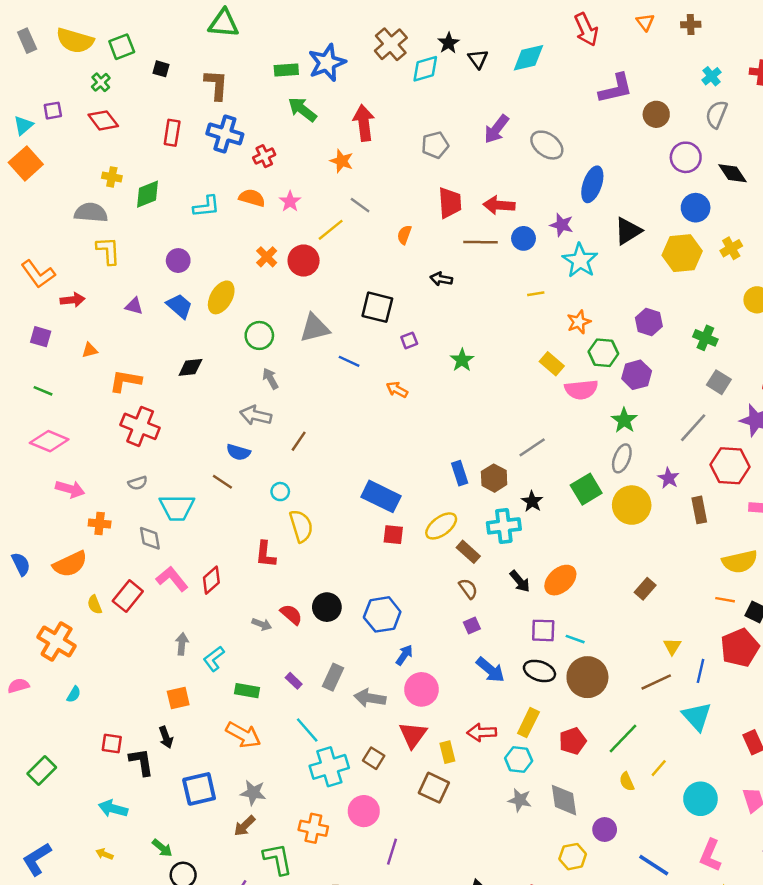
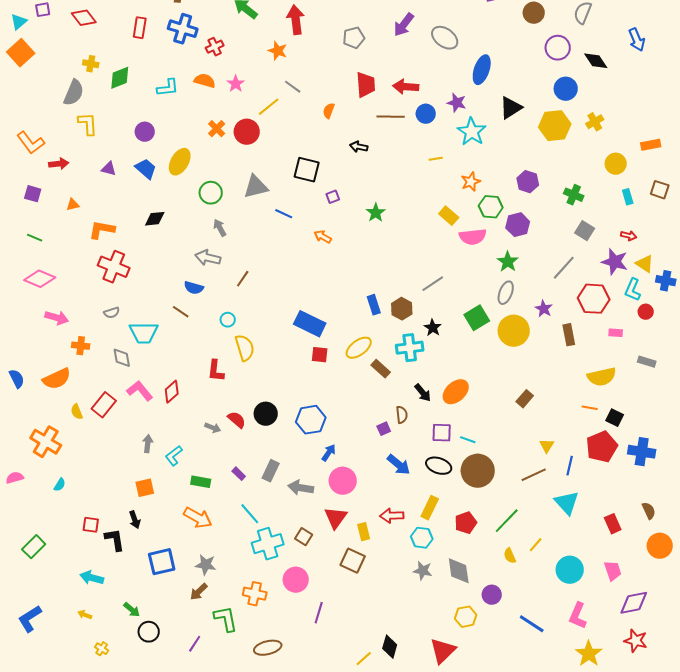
gray semicircle: (91, 213) -> (74, 93), turned 108
brown semicircle: (468, 589) -> (402, 415), moved, turned 30

